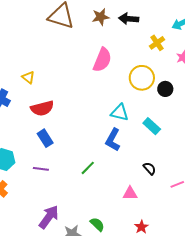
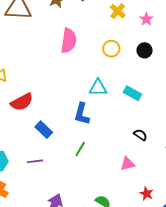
yellow circle: (142, 78) -> (111, 49), size x0.7
black circle: (165, 89) -> (145, 50), moved
blue rectangle: (45, 138) -> (44, 130), moved
blue L-shape: (113, 140) -> (82, 114), moved

